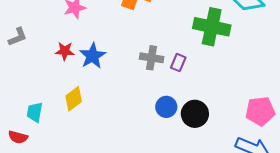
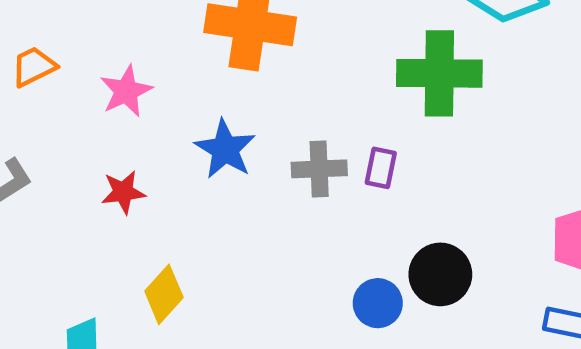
blue star: (93, 56) -> (225, 149), moved
blue circle: (166, 107) -> (378, 303), moved

